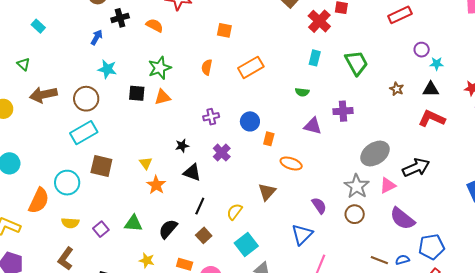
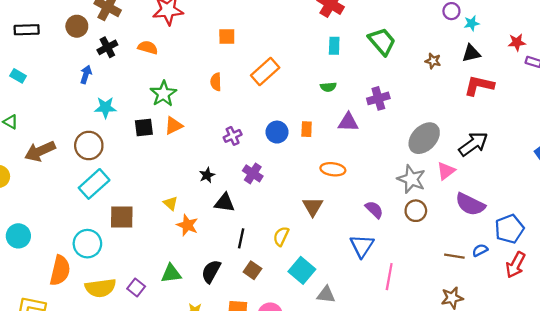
orange rectangle: (269, 139) -> (307, 129), moved
yellow semicircle: (70, 223) -> (100, 288), size x1.5

